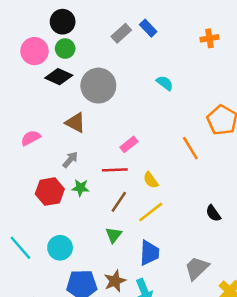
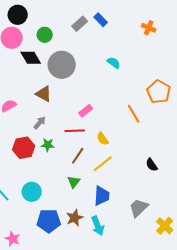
black circle: (63, 22) -> (18, 15), moved
orange cross: (209, 38) -> (149, 28), turned 32
green circle: (65, 49) -> (45, 35), moved
black diamond: (59, 77) -> (31, 58), turned 35

